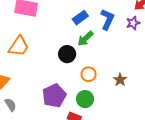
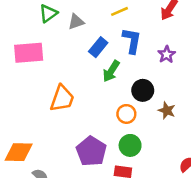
purple star: (133, 23) -> (167, 54), moved
orange trapezoid: (19, 46) -> (62, 99), moved
black circle: (67, 54) -> (143, 90), moved

